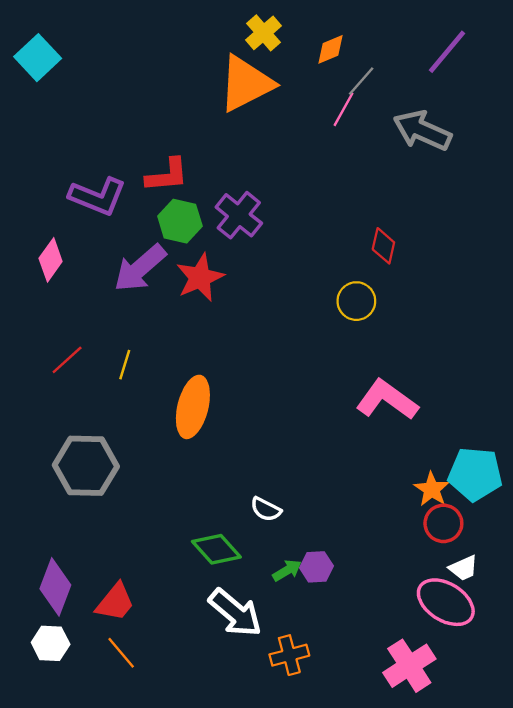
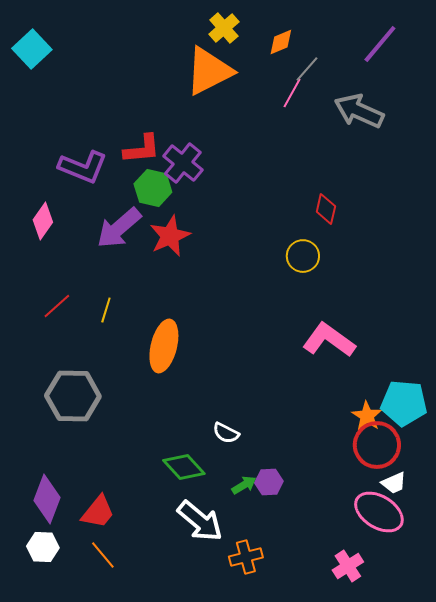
purple cross: (239, 215) -> (183, 163), moved
red circle: (443, 523) -> (377, 445), size x1.4
pink cross: (409, 666) -> (348, 566), size x0.7

